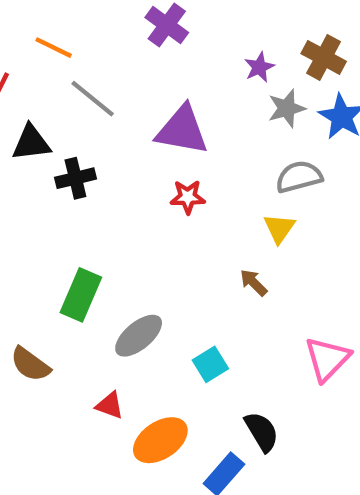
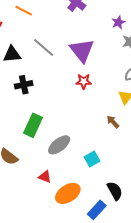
gray line: (93, 99) -> (44, 48), moved
purple triangle: (182, 130) -> (82, 50), turned 40
black cross: (75, 178) -> (24, 85), moved

